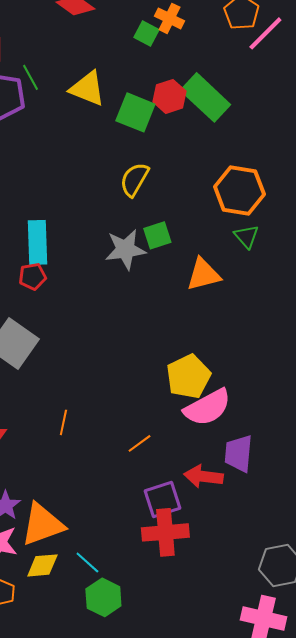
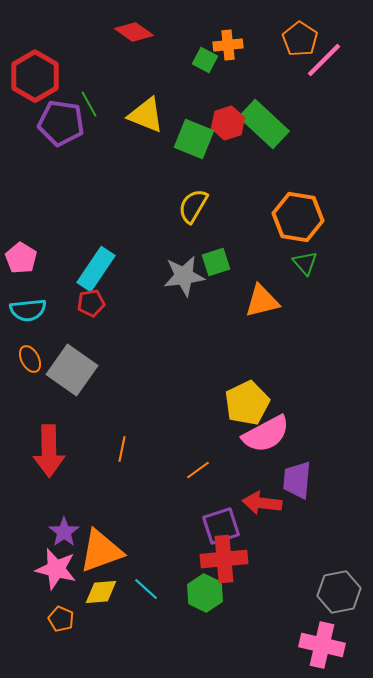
orange cross: (169, 18) -> (228, 45), turned -32
cyan rectangle: (37, 242) -> (96, 269), turned 36
green hexagon: (103, 597) -> (205, 593), moved

